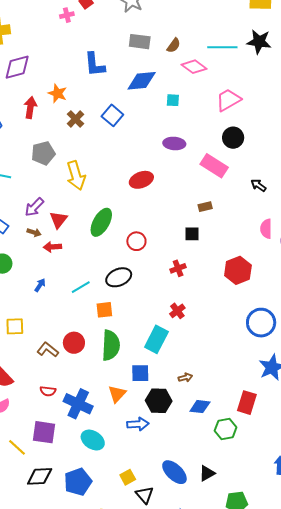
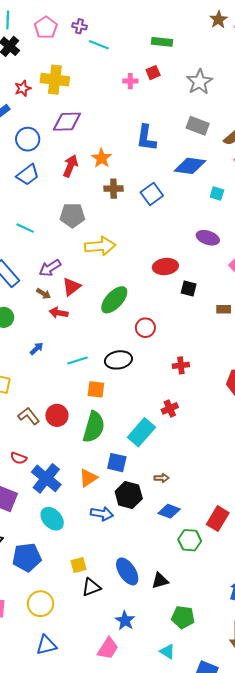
brown cross: (76, 119) -> (114, 189), turned 30
yellow arrow: (76, 176) -> (100, 246), turned -92
black square: (192, 234) -> (189, 288), moved
black triangle: (145, 495) -> (91, 587), turned 36

